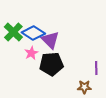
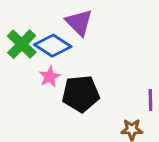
purple triangle: (50, 40) -> (79, 22), moved

